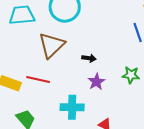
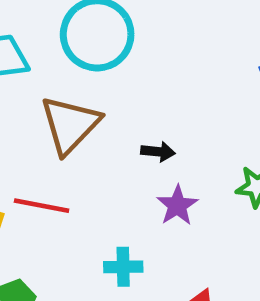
cyan cross: (72, 107) -> (123, 267), size x0.7

